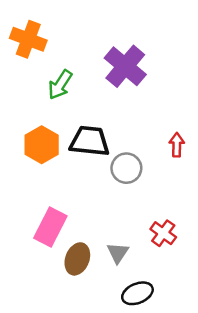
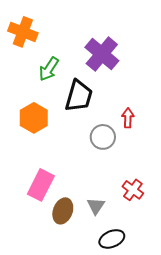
black trapezoid: (90, 141) -> (79, 96), moved, turned 100
red arrow: (177, 145) -> (128, 118), moved

